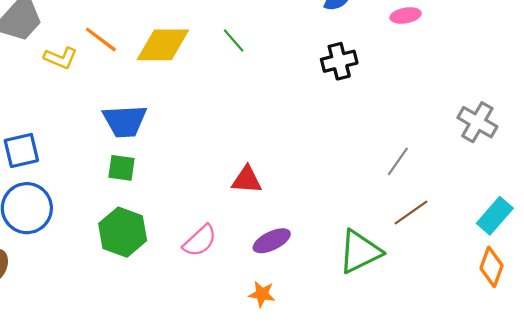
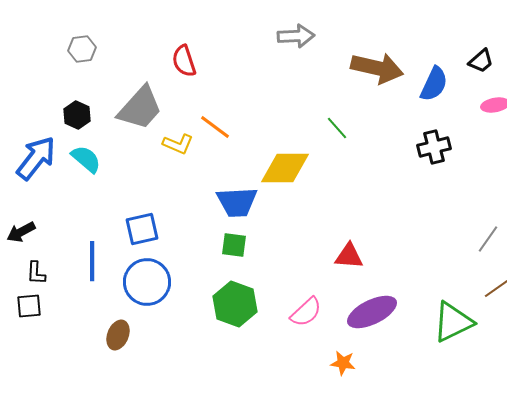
yellow diamond: (163, 45) -> (285, 168), moved
purple ellipse: (272, 241) -> (372, 312), size x1.4
orange star: (262, 294) -> (343, 363), moved

